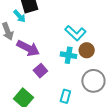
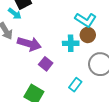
cyan L-shape: (75, 33) -> (86, 20), moved
cyan rectangle: (65, 96) -> (75, 85), turned 32

